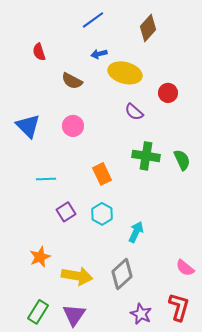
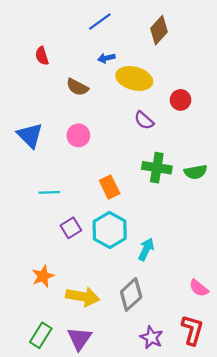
green semicircle: (182, 160) -> (196, 172), turned 105
cyan hexagon: (102, 214) -> (110, 230), size x1.5

